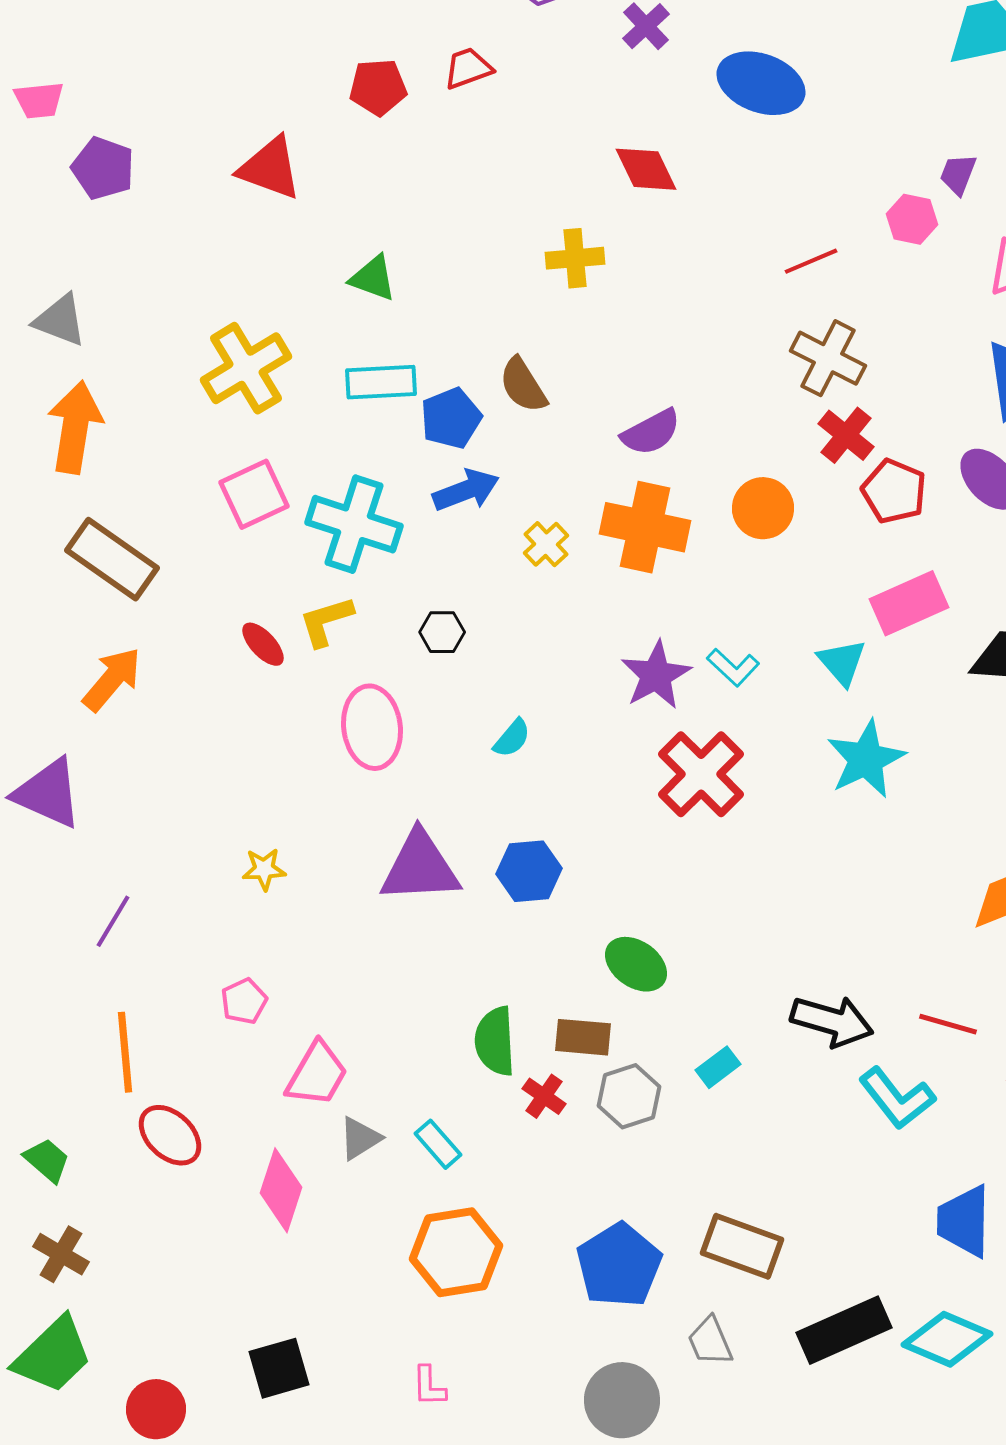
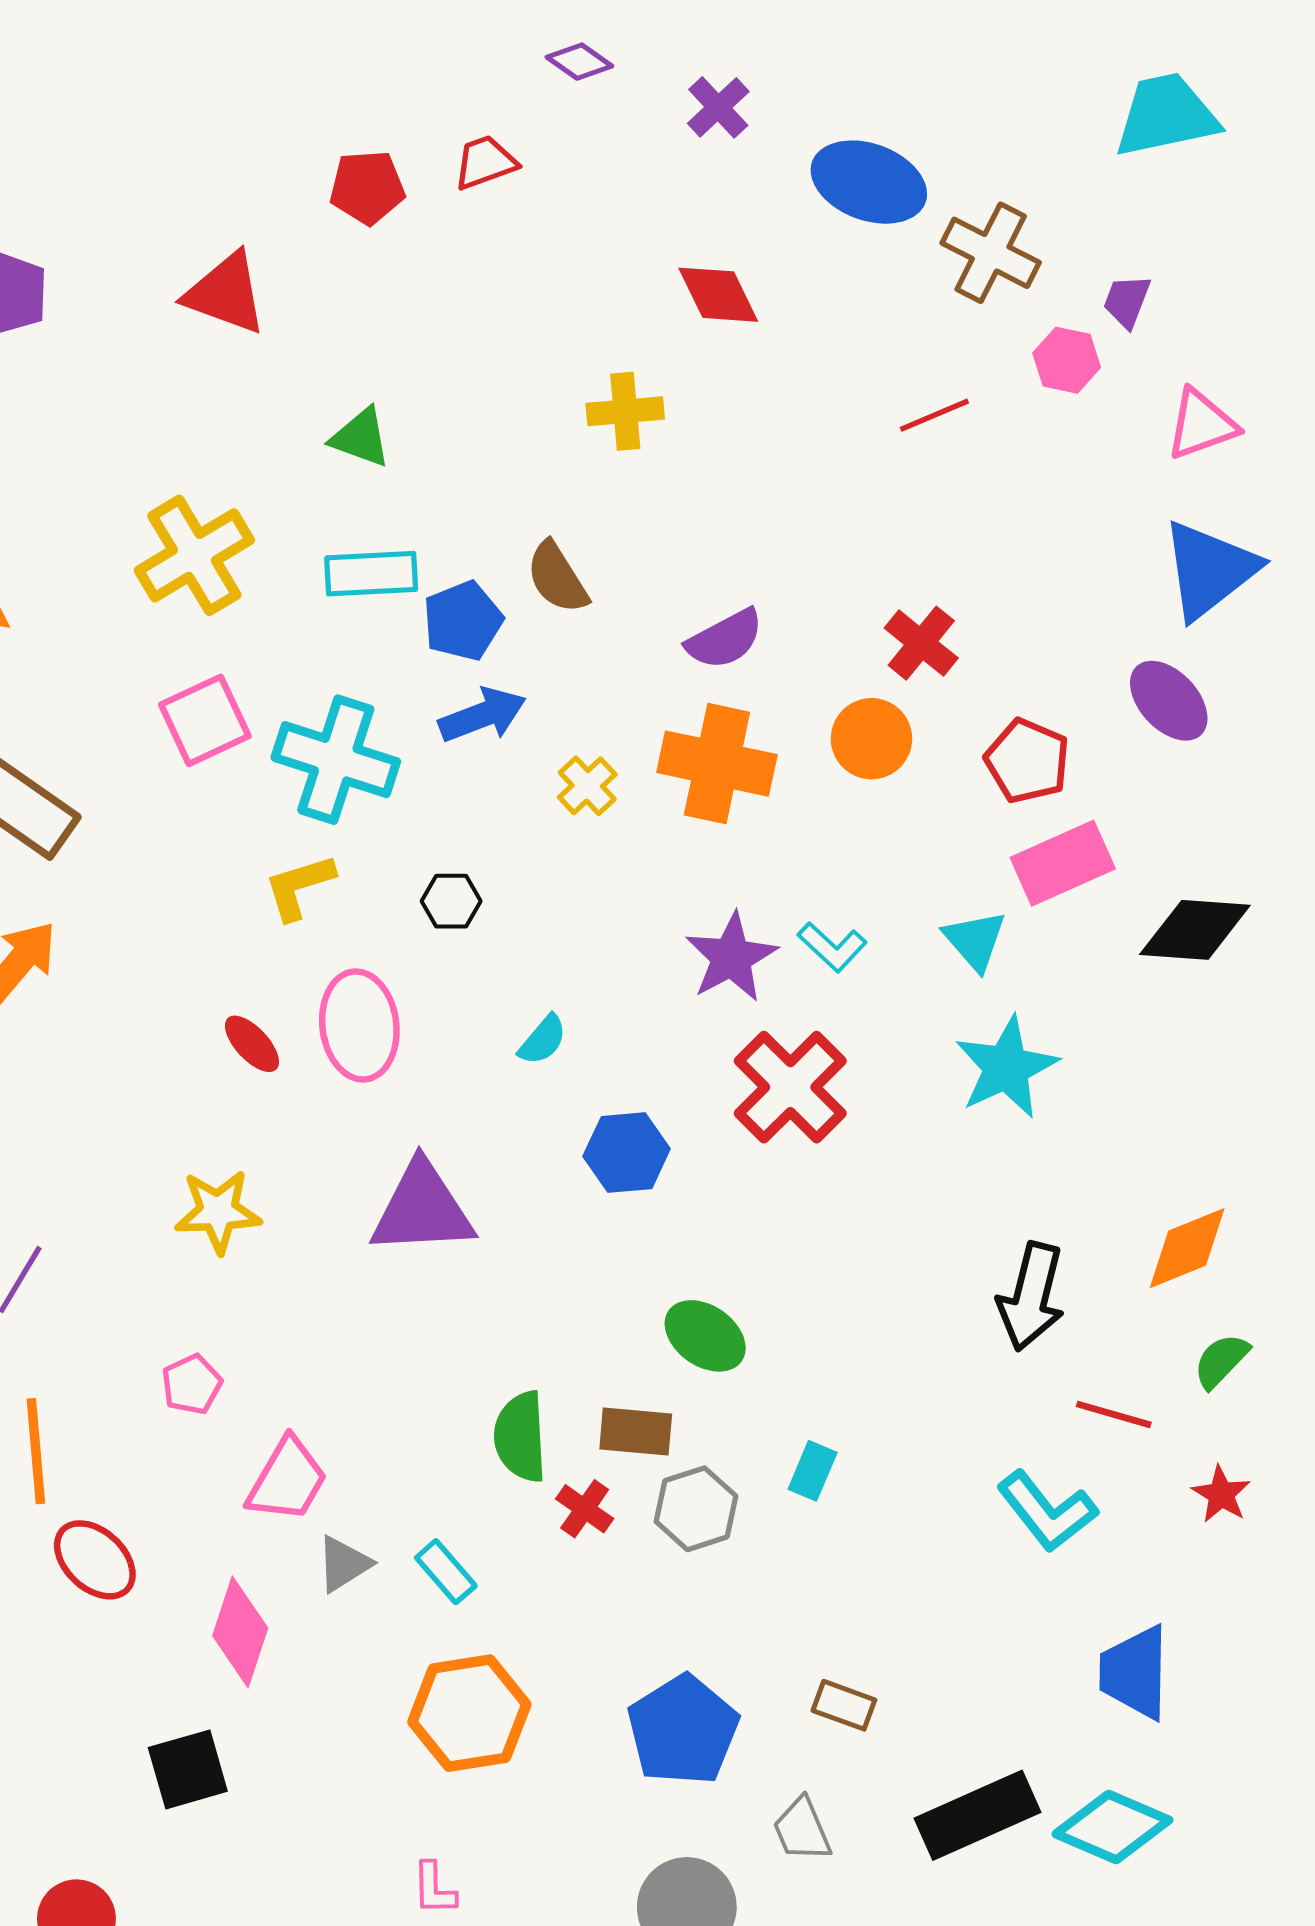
brown cross: (828, 358) -> (991, 253), moved
red cross: (846, 435) -> (921, 643), moved
red pentagon: (894, 491) -> (1027, 761), moved
red ellipse: (263, 644) -> (252, 1044), moved
yellow star: (264, 869) -> (218, 1211), size x1.5
blue hexagon: (529, 871) -> (627, 1153), moved
black arrow: (832, 1021) -> (1031, 1297), moved, turned 88
cyan rectangle: (718, 1067) -> (813, 1471), turned -30
brown rectangle: (742, 1246) -> (844, 1705), size x0.6
black square: (279, 1368) -> (188, 1769), moved

